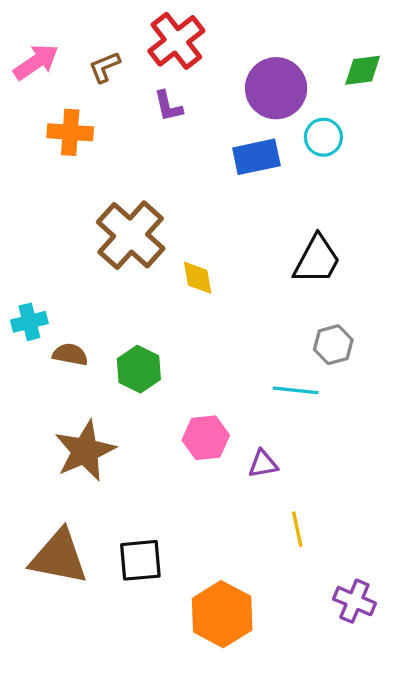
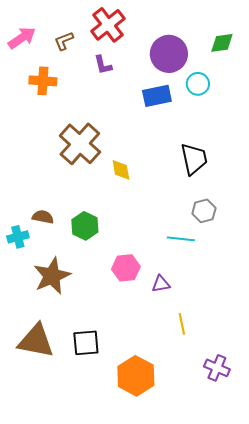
black trapezoid: (317, 260) -> (194, 159), turned -40
cyan cross: (29, 322) -> (18, 237), moved

